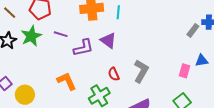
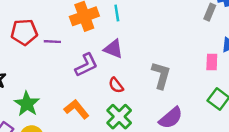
purple line: (61, 34) -> (52, 42), moved
green star: (31, 36) -> (27, 104), moved
red semicircle: (114, 74) -> (116, 85), moved

